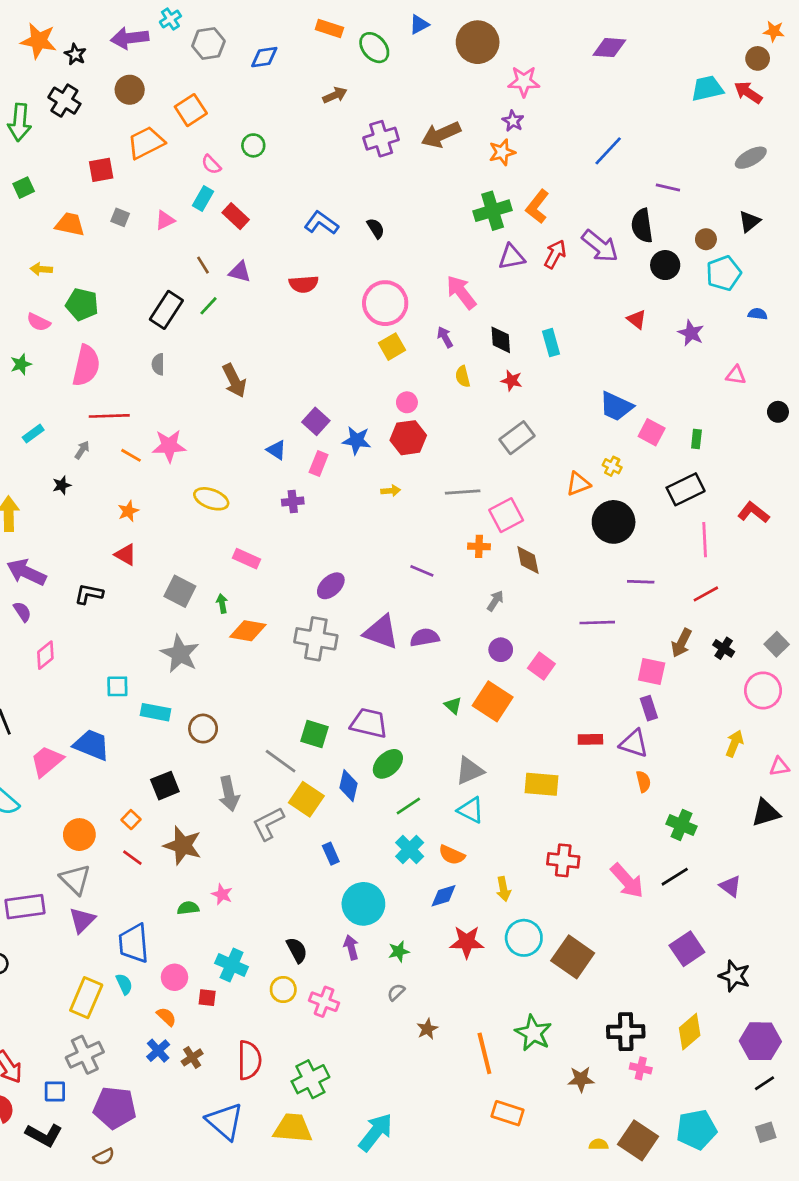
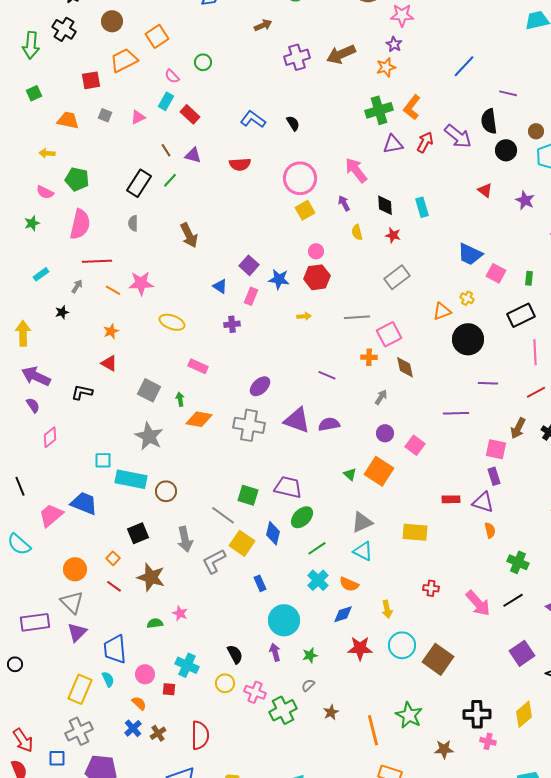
cyan rectangle: (155, 712) -> (131, 479), size x1.4
red cross: (563, 860) -> (431, 588), size x0.7
green cross: (310, 1079) -> (283, 710), moved

